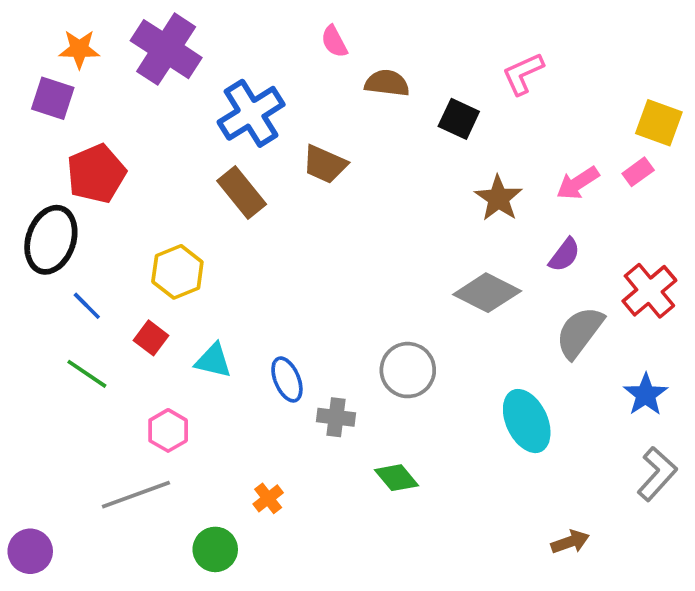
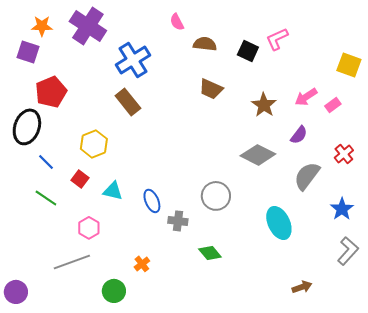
black square: (459, 119) -> (248, 51), moved
brown trapezoid: (325, 164) -> (211, 89), moved
pink rectangle: (638, 172) -> (333, 105), moved
red cross: (649, 291) -> (344, 154), size x0.7

